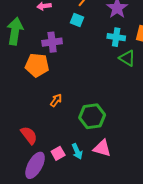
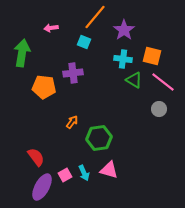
purple cross: (52, 42) -> (73, 73), moved
orange arrow: (56, 100) -> (72, 122), moved

